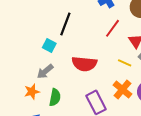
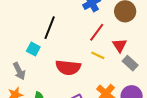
yellow line: (125, 63) -> (98, 55), moved
gray arrow: (45, 71) -> (19, 71), moved, turned -78

